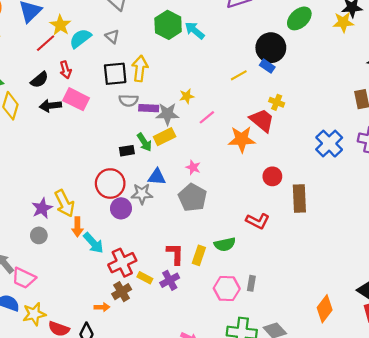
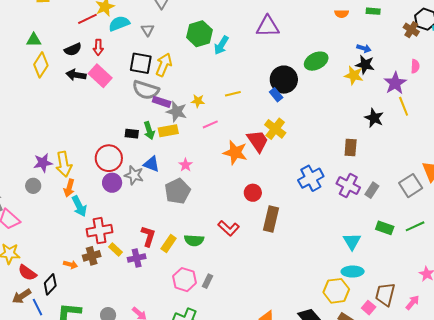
cyan arrow: (195, 30) -> (221, 45), turned -114
yellow line: (239, 75) -> (233, 94), moved
gray semicircle: (128, 100) -> (146, 90), size x1.5
yellow cross: (277, 102) -> (275, 129), size x1.5

